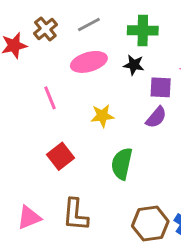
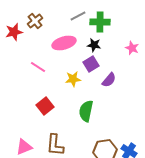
gray line: (89, 25) -> (78, 16), moved
purple square: (161, 87) -> (91, 64), moved, turned -35
pink line: (50, 98) -> (38, 67), turned -35

